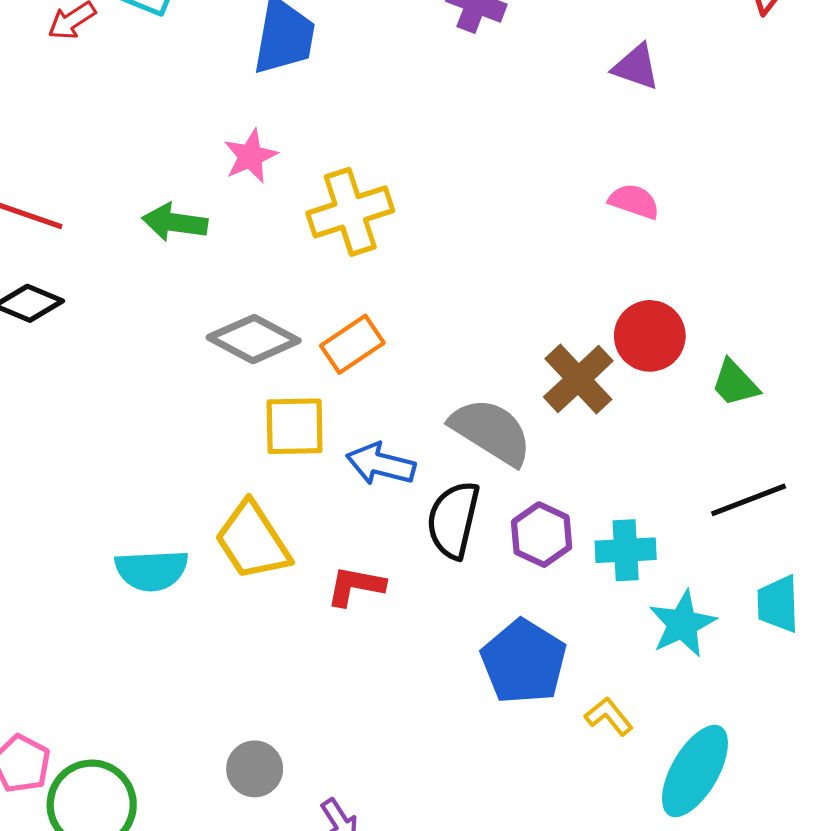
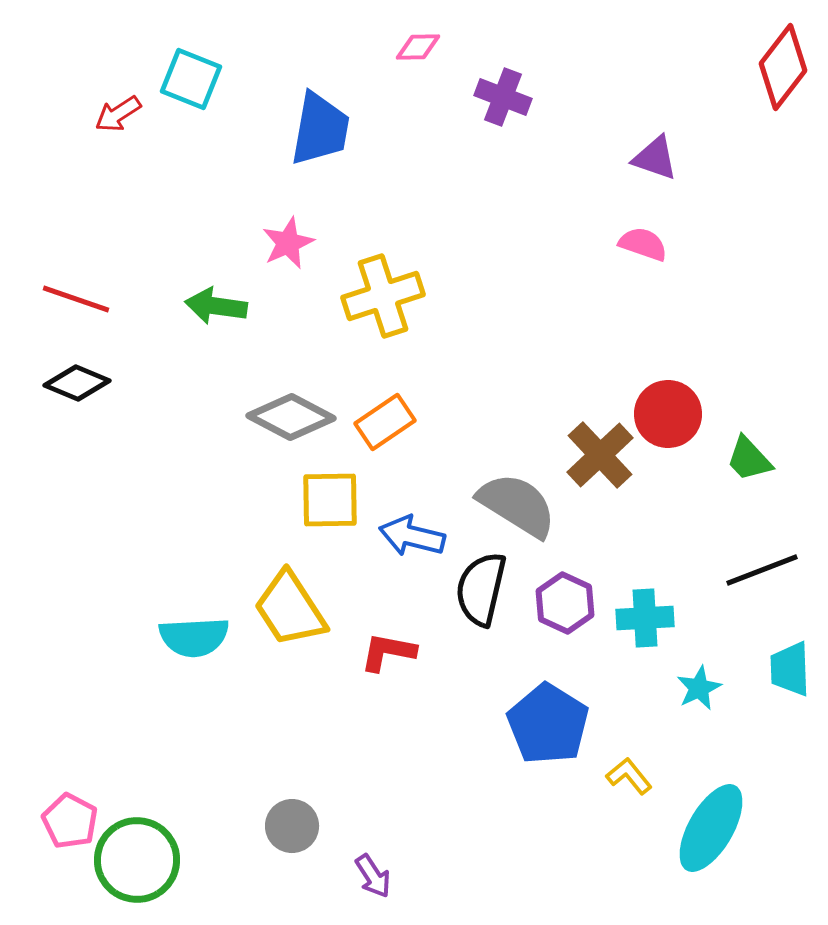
pink semicircle: (634, 201) -> (643, 244), moved
cyan star: (682, 624) -> (699, 688), size x0.7

